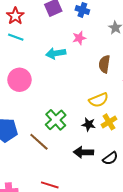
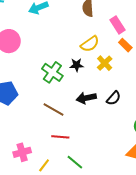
black star: (89, 124) -> (77, 65), moved
brown line: (39, 142) -> (54, 110), moved

